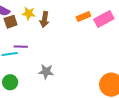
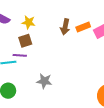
brown arrow: (45, 19) -> (65, 27), moved
brown square: (11, 22) -> (25, 41), moved

